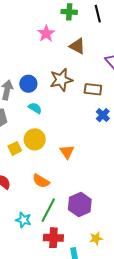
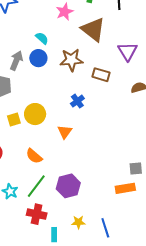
brown triangle: (77, 46) -> (93, 29), size x1.5
cyan semicircle: (35, 108) -> (42, 38), moved
blue cross: (103, 115) -> (77, 101), moved

